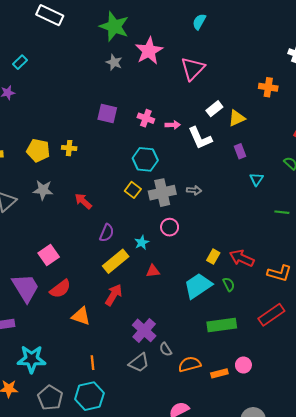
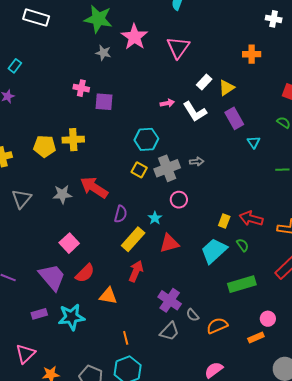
pink cross: (146, 118) -> (81, 88), moved
yellow cross: (69, 148) -> (73, 140), size x1.5
purple rectangle: (240, 151) -> (234, 118), size x1.5
gray star: (43, 190) -> (62, 194), moved
red arrow: (83, 201) -> (94, 187), size x1.6
red triangle: (153, 271) -> (169, 243), size x1.5
cyan star: (32, 359) -> (71, 317), moved
orange rectangle: (219, 373) -> (256, 337), moved

